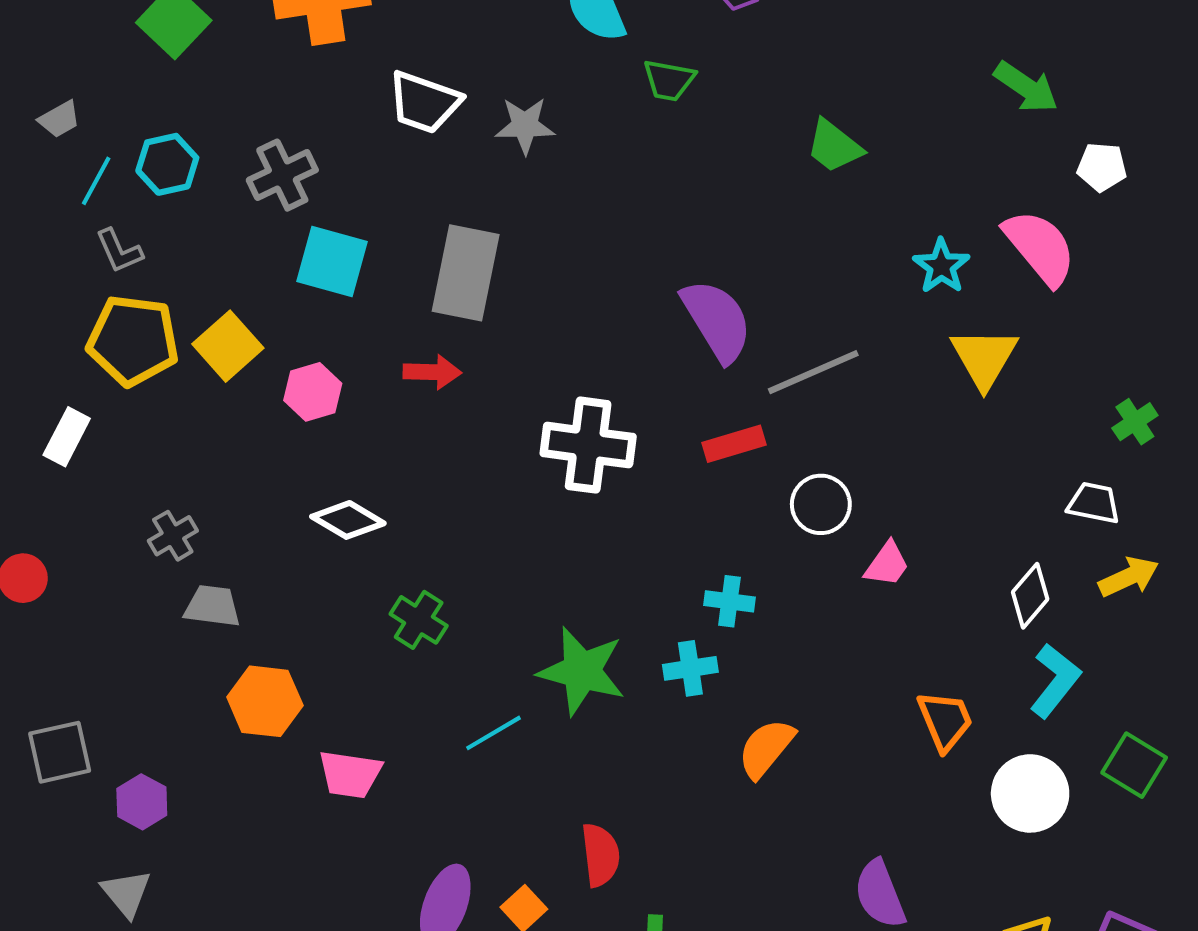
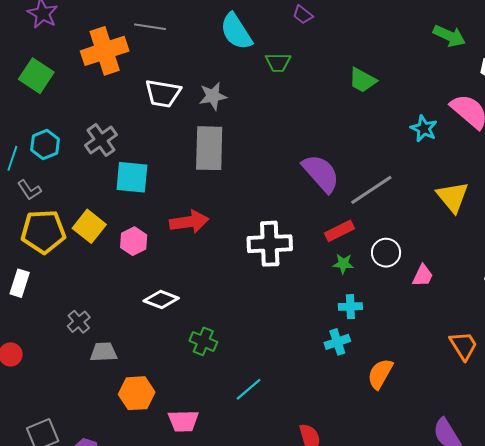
gray rectangle: (466, 273) -> (209, 148), moved
yellow triangle: (984, 358) -> (453, 197), moved
red arrow: (432, 372) -> (189, 222), size x1.4
green star: (582, 671) -> (343, 264), moved, size x0.5

